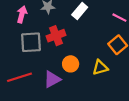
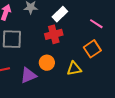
red cross: (56, 36) -> (54, 34), moved

